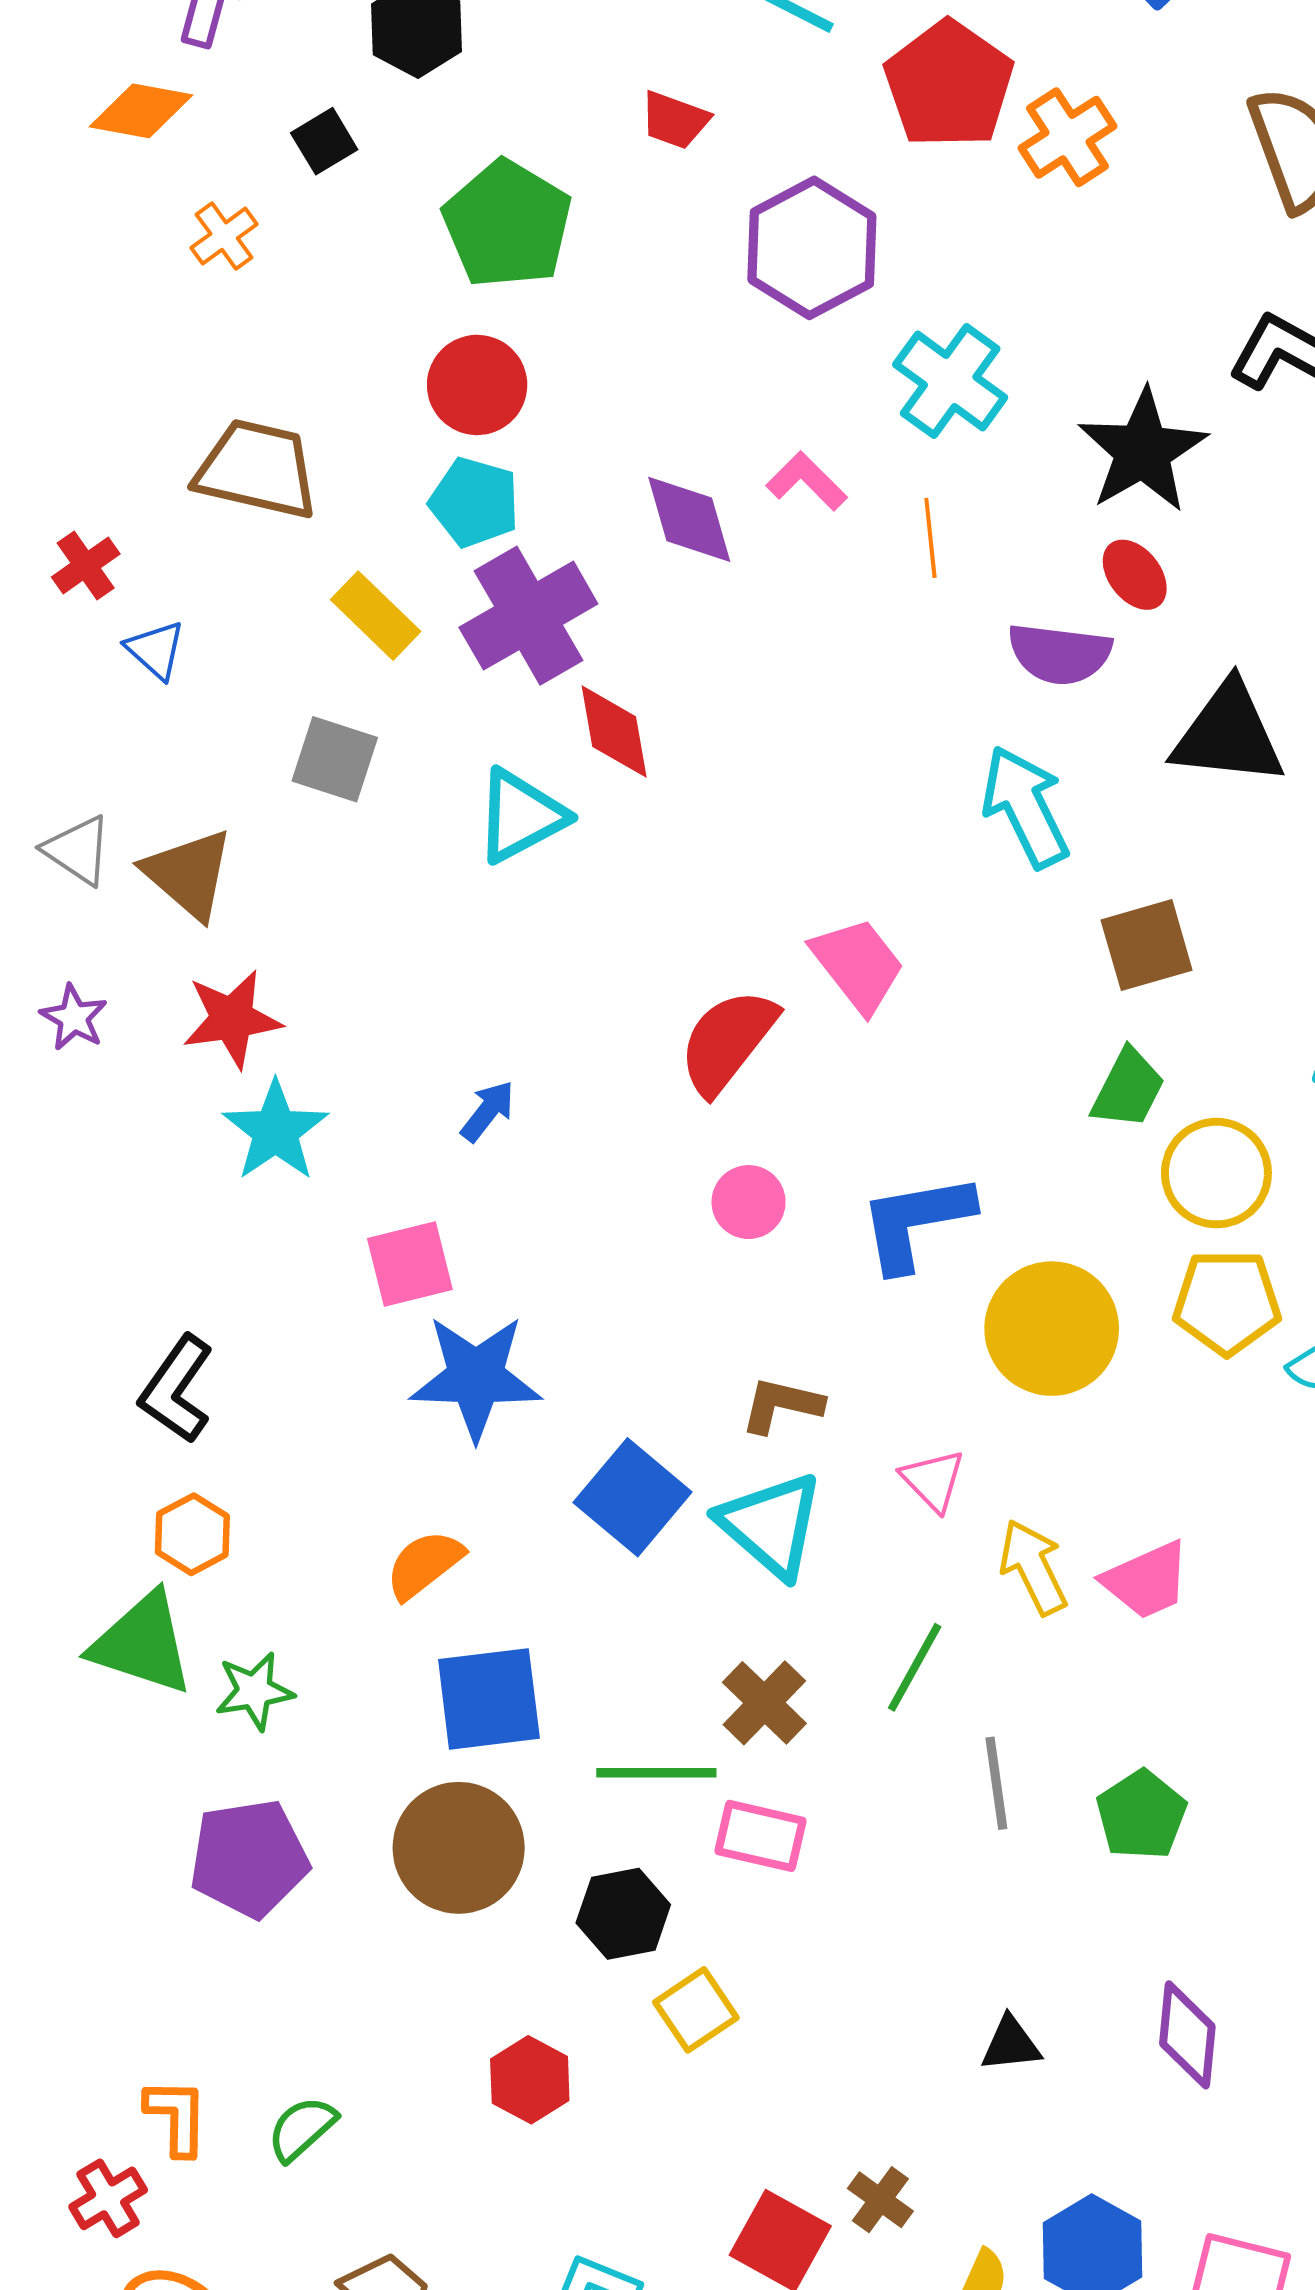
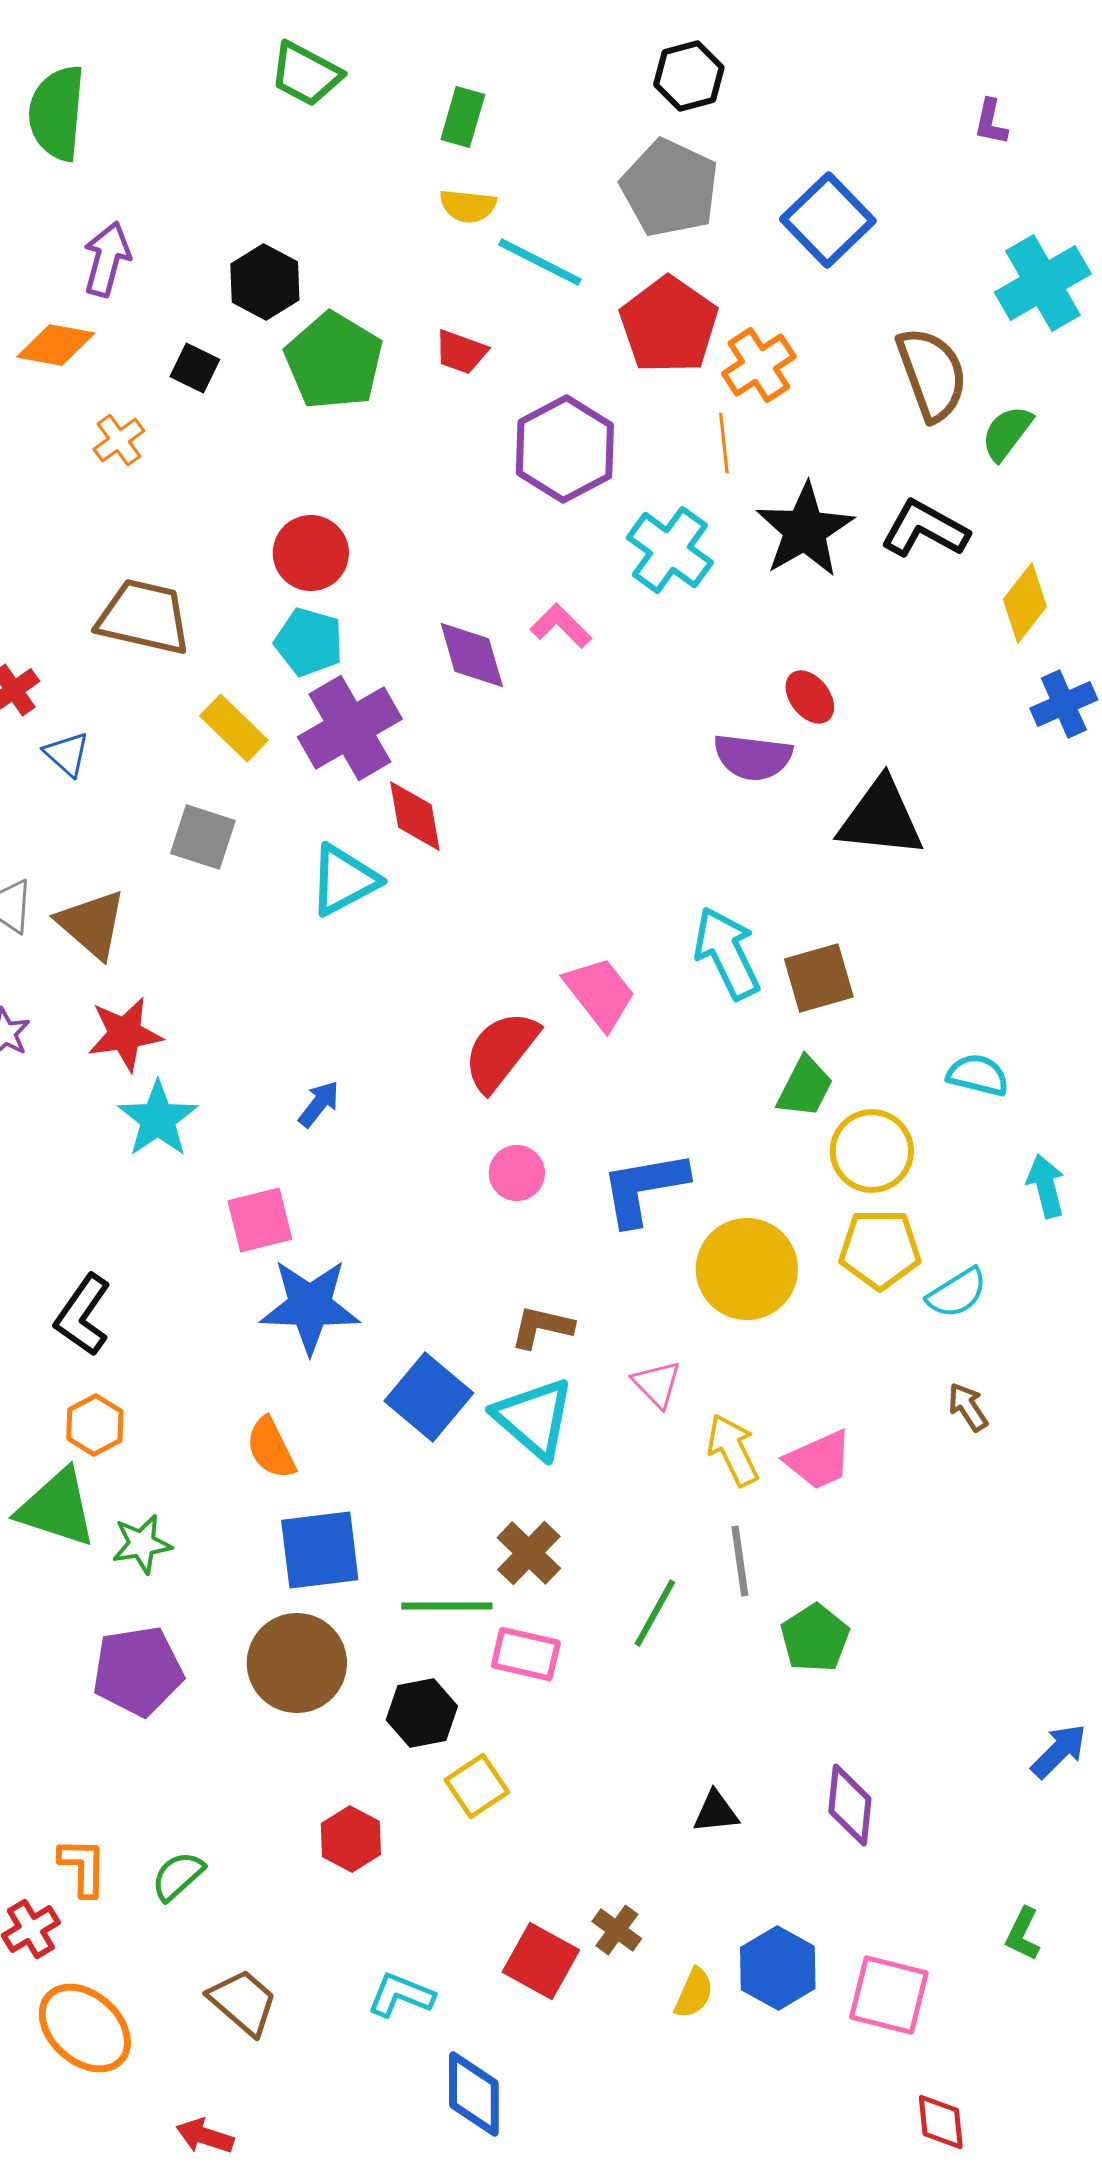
black square: (324, 141) -> (195, 368), turned -33
green pentagon: (507, 224) -> (334, 361), moved
black star: (1143, 451) -> (805, 530), moved
orange line: (930, 538) -> (724, 443), moved
cyan arrow: (1025, 807) -> (727, 953), moved
orange semicircle: (424, 1564) -> (271, 1448), turned -78
green line: (915, 1667) -> (655, 1613), moved
gray line: (996, 1783) -> (740, 1561), moved

